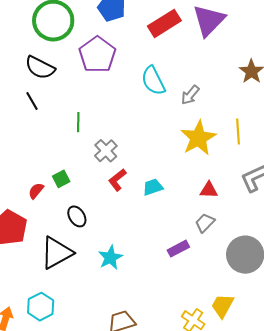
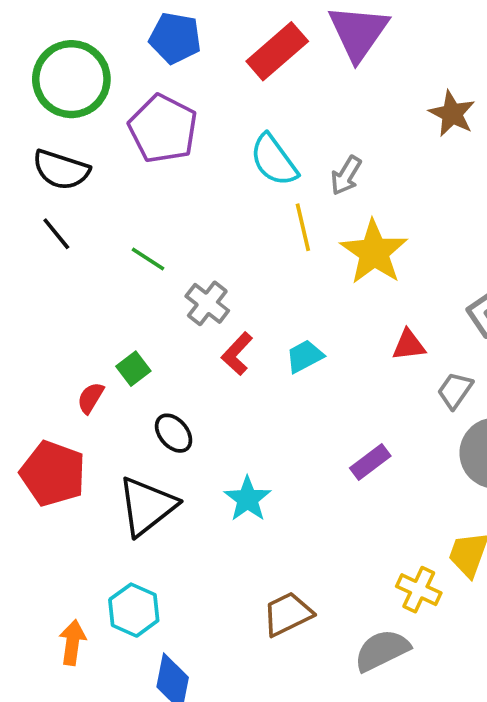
green line: (78, 122) -> (148, 259), turned -48
yellow line: (238, 131) -> (303, 227), moved
gray trapezoid: (205, 223) -> (455, 390), moved

